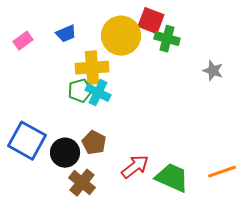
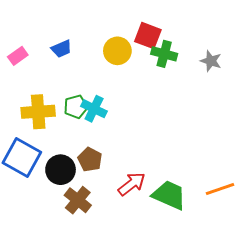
yellow circle: (121, 36) -> (117, 51), size x0.7
yellow cross: (92, 68) -> (38, 112), moved
gray star: (213, 71) -> (211, 61), moved

